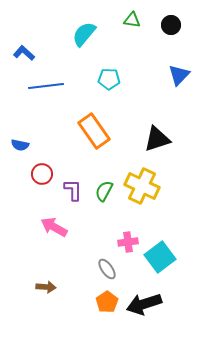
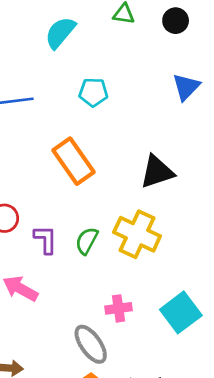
cyan square: (160, 257) -> (181, 312), moved
gray ellipse: (107, 269) -> (91, 344), size x1.4

